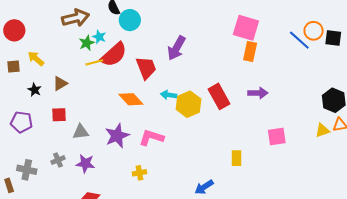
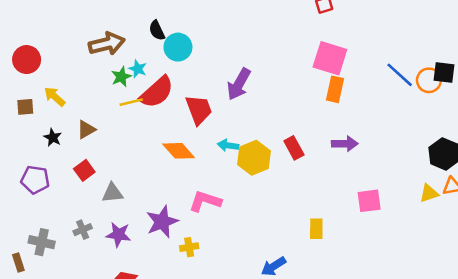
orange circle: (314, 31) -> (429, 80), moved
red rectangle: (219, 96) -> (294, 148), size x0.7
red square: (59, 115) -> (84, 170), turned -35
purple star: (117, 136) -> (162, 222), moved

